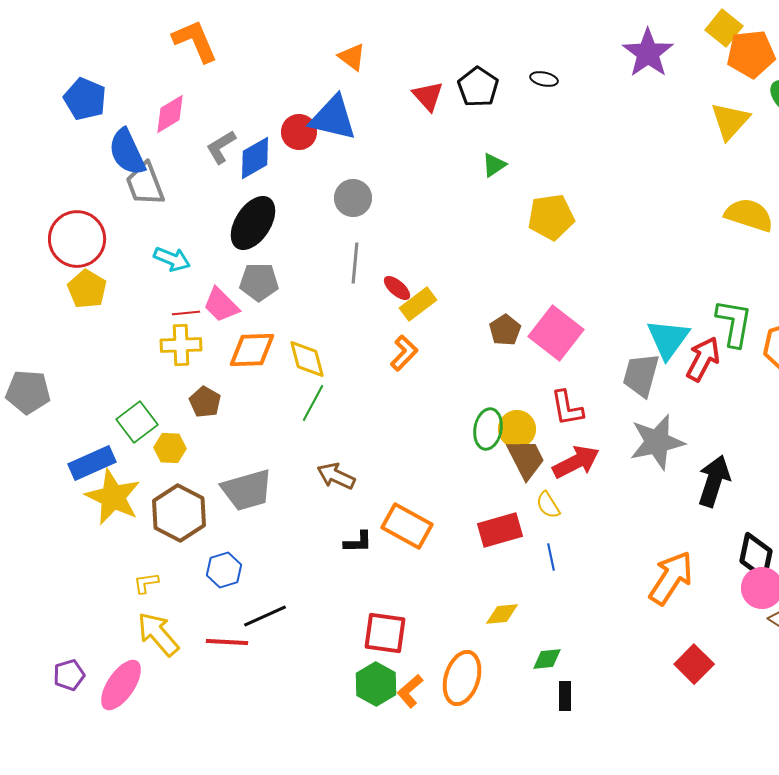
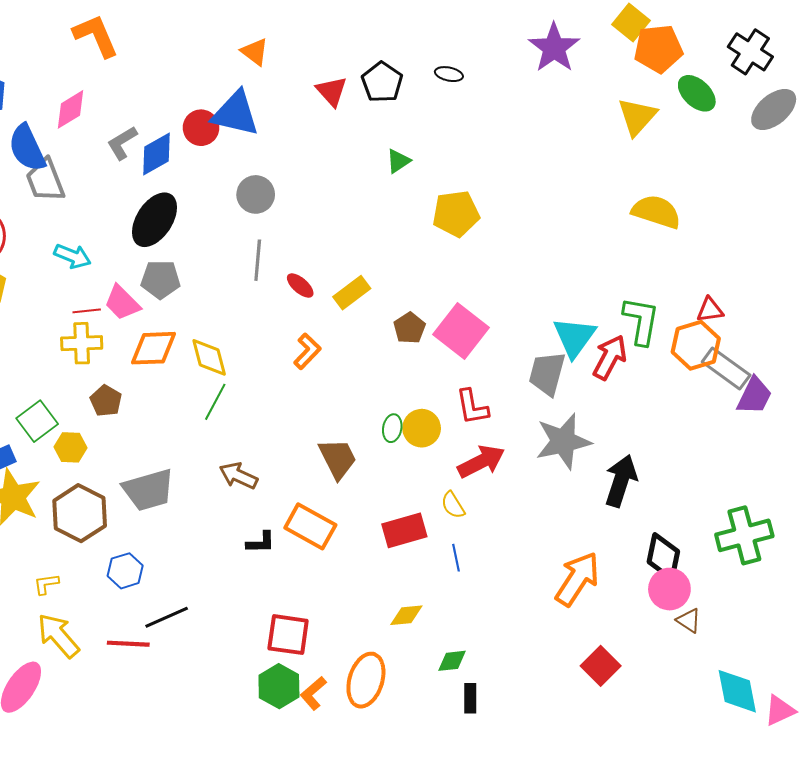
yellow rectangle: (418, 304) -> (352, 293), moved
green ellipse: (488, 429) -> (392, 428), size x0.7
brown trapezoid: (526, 459) -> (338, 459), moved

